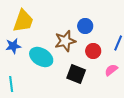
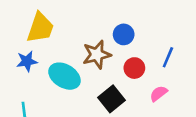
black square: (76, 74) -> (112, 99), turned 30

